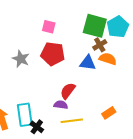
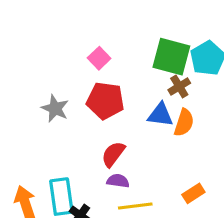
pink square: (49, 27) -> (99, 58), turned 32
orange semicircle: (108, 59) -> (184, 123), moved, turned 90
red semicircle: (68, 91) -> (113, 154), moved

